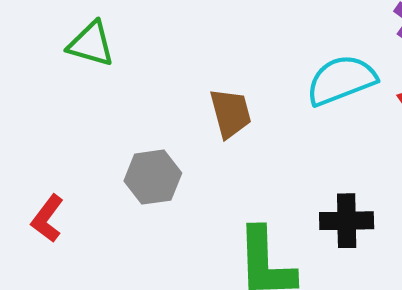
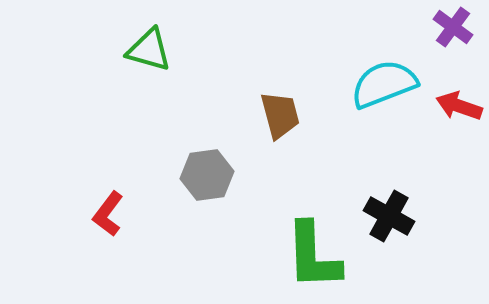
black cross: (347, 221) -> (389, 216), turned 30

